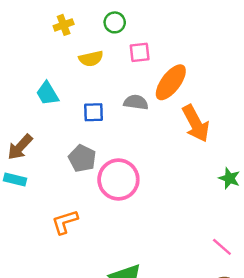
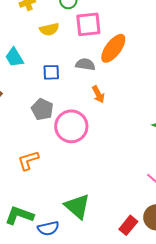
pink square: (140, 52) -> (88, 24), size x1.5
orange arrow: (196, 123) -> (98, 94), moved, size x0.6

